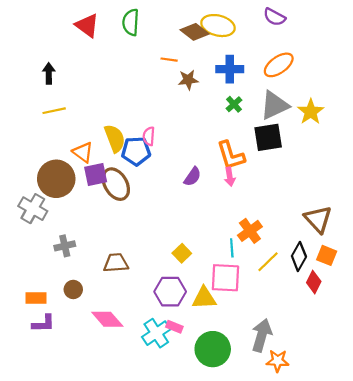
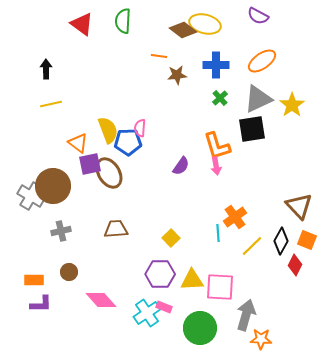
brown circle: (56, 179) -> (53, 186), moved
brown trapezoid: (116, 263) -> (116, 229), moved
pink square: (225, 278) -> (220, 287), moved

